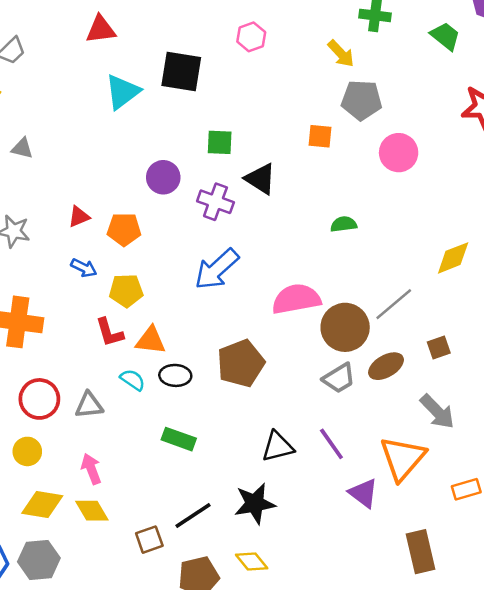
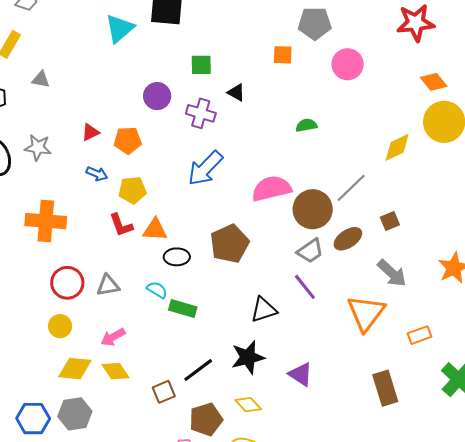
black triangle: (260, 179) -> (236, 92), size x0.7
cyan semicircle: (133, 380) -> (157, 290), moved
purple line: (331, 444) -> (305, 287), moved
pink arrow: (91, 469) -> (113, 337), turned -95
purple triangle: (363, 493) -> (301, 374), moved

